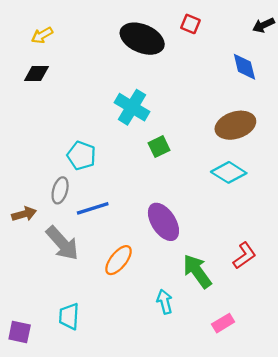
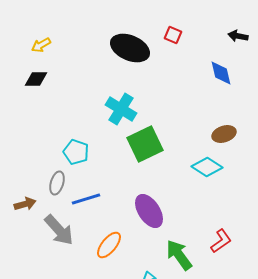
black arrow: (264, 25) -> (238, 36), turned 36
brown ellipse: (235, 125) -> (224, 134), moved, size x0.7
green square: (159, 147) -> (145, 144), size x1.8

